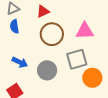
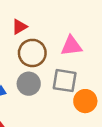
gray square: (77, 59) -> (65, 81), turned 30
gray circle: (47, 70) -> (29, 84), moved

